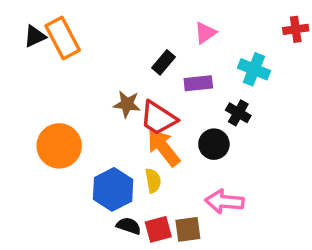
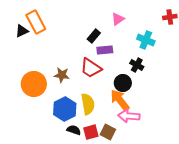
black triangle: (35, 36) -> (22, 31), moved
purple rectangle: (198, 83) -> (105, 50), moved
brown star: (127, 104) -> (62, 75), moved
orange arrow: (163, 148) -> (120, 100), moved
yellow semicircle: (153, 181) -> (88, 104), size x1.5
brown square: (188, 229) -> (108, 132), turned 35

